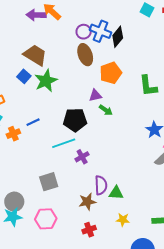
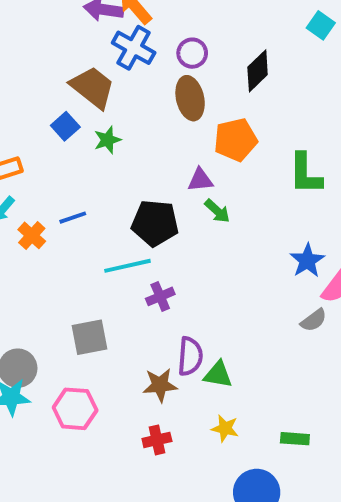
blue cross: (101, 31) -> (134, 48), moved
green star: (46, 81) -> (107, 140), size x0.6
orange cross: (13, 134) -> (32, 235), turned -32

